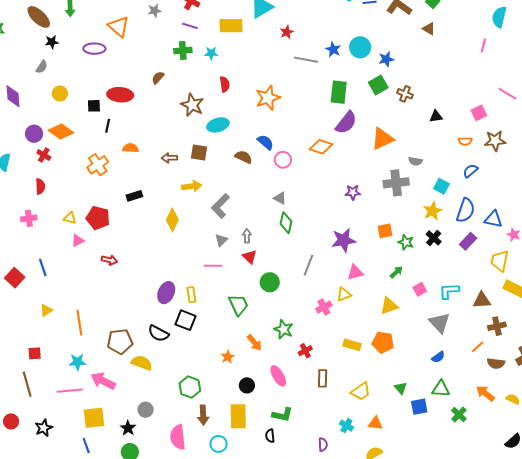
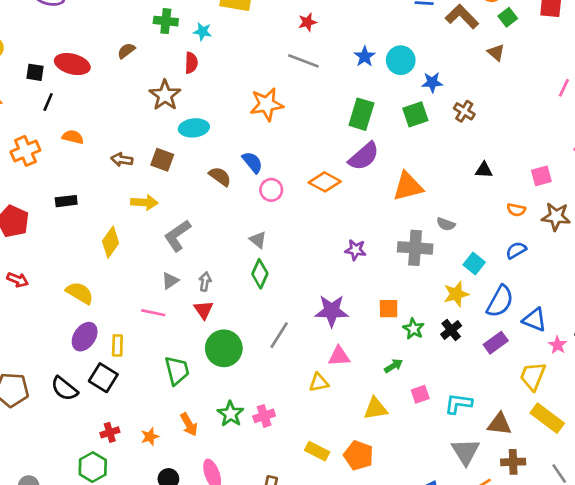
gray line: (306, 60) -> (303, 61), moved
red semicircle: (225, 84) -> (191, 63), moved
brown cross: (405, 94) -> (464, 111), moved
green circle: (270, 282) -> (224, 348), size x1.4
pink cross: (324, 307) -> (264, 416), moved
gray triangle: (439, 323) -> (466, 452), moved
red cross: (305, 351) -> (110, 432), moved
yellow semicircle: (142, 363) -> (80, 293), moved

